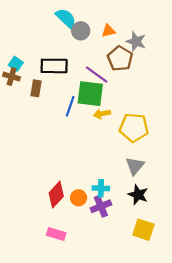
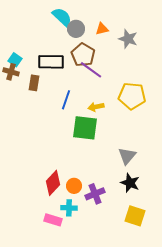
brown pentagon: (120, 58) -> (83, 55), moved
green square: (90, 94) -> (85, 128), moved
yellow pentagon: (134, 128) -> (132, 96), moved
cyan cross: (101, 188) -> (69, 208), moved

